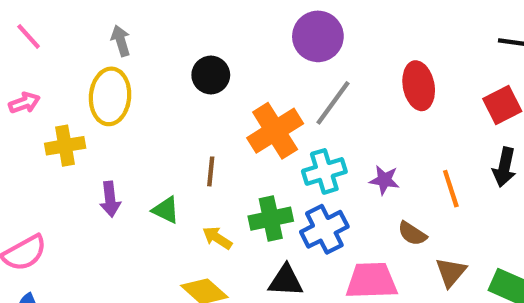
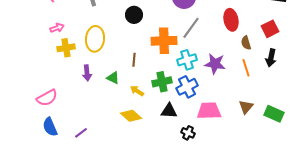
yellow ellipse: (110, 96) -> (95, 39), moved
pink arrow: (24, 103) -> (57, 28), moved
orange cross: (275, 131) -> (164, 41), turned 30
purple star: (384, 180) -> (215, 64), size x1.5
brown semicircle: (412, 234) -> (246, 43), moved, turned 40

